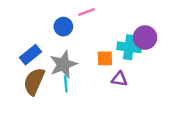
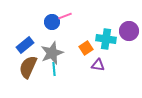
pink line: (86, 12) -> (65, 16), moved
purple circle: (145, 38) -> (129, 31), moved
orange square: (105, 58) -> (86, 48), turned -32

